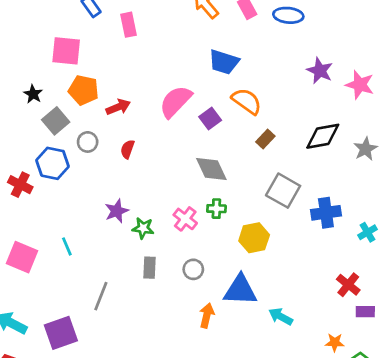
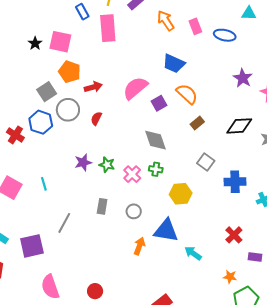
pink rectangle: (128, 25) -> (108, 28), size x1.5
black star: (33, 94) -> (35, 43), moved
gray circle: (88, 142) -> (68, 110), size x1.5
gray square: (283, 191) -> (206, 162), size x0.7
green star: (143, 228) -> (107, 165), moved
red cross: (348, 285) -> (234, 235), moved

